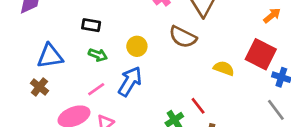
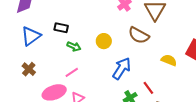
black rectangle: (91, 25) -> (61, 28), moved
blue triangle: (50, 56) -> (31, 36), moved, turned -30
blue arrow: (130, 81) -> (122, 68), moved

